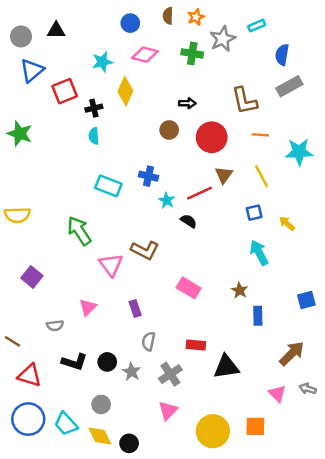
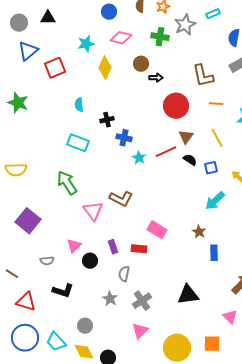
black cross: (94, 108) -> (107, 120), moved
brown circle: (169, 130) -> (141, 64), moved
cyan rectangle: (108, 186) -> (78, 143), moved
black semicircle: (189, 221) -> (190, 160), moved
cyan arrow: (259, 253) -> (215, 201), turned -105
purple square: (32, 277) -> (28, 221), size x1.4
red rectangle: (196, 345) -> (139, 249), moved
black circle: (107, 362) -> (90, 261), moved

